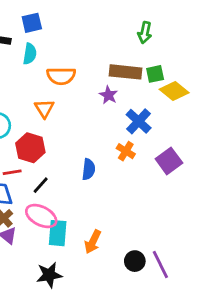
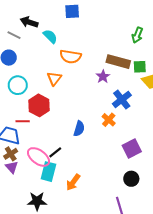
blue square: (32, 23) -> (72, 11), moved
cyan semicircle: (30, 54) -> (50, 36), turned -63
purple square: (169, 161) -> (132, 148), moved
black line: (41, 185) -> (55, 152), moved
black circle: (135, 261) -> (131, 179), moved

